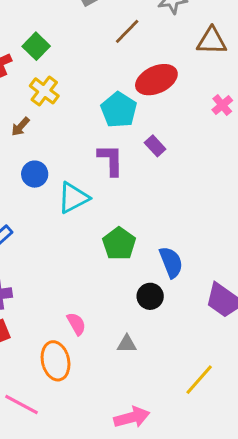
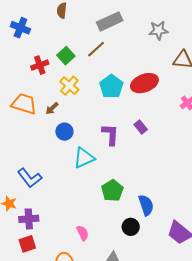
brown line: (127, 31) -> (96, 49), moved
cyan pentagon: (119, 110) -> (111, 86), moved
blue circle: (35, 174) -> (64, 132), moved
pink semicircle: (76, 324) -> (83, 233), moved

